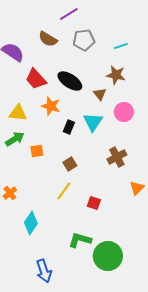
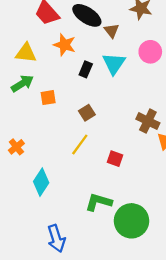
brown triangle: (100, 94) -> (112, 31), moved
brown cross: (117, 157) -> (148, 121), moved, turned -36

